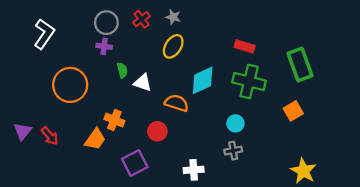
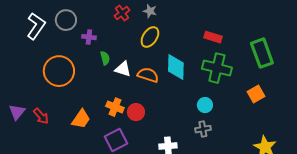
gray circle: (106, 23) -> (66, 20), moved
cyan diamond: (203, 80) -> (176, 67), turned -64
orange semicircle: (177, 103) -> (148, 75), moved
orange cross: (114, 120) -> (115, 107), moved

